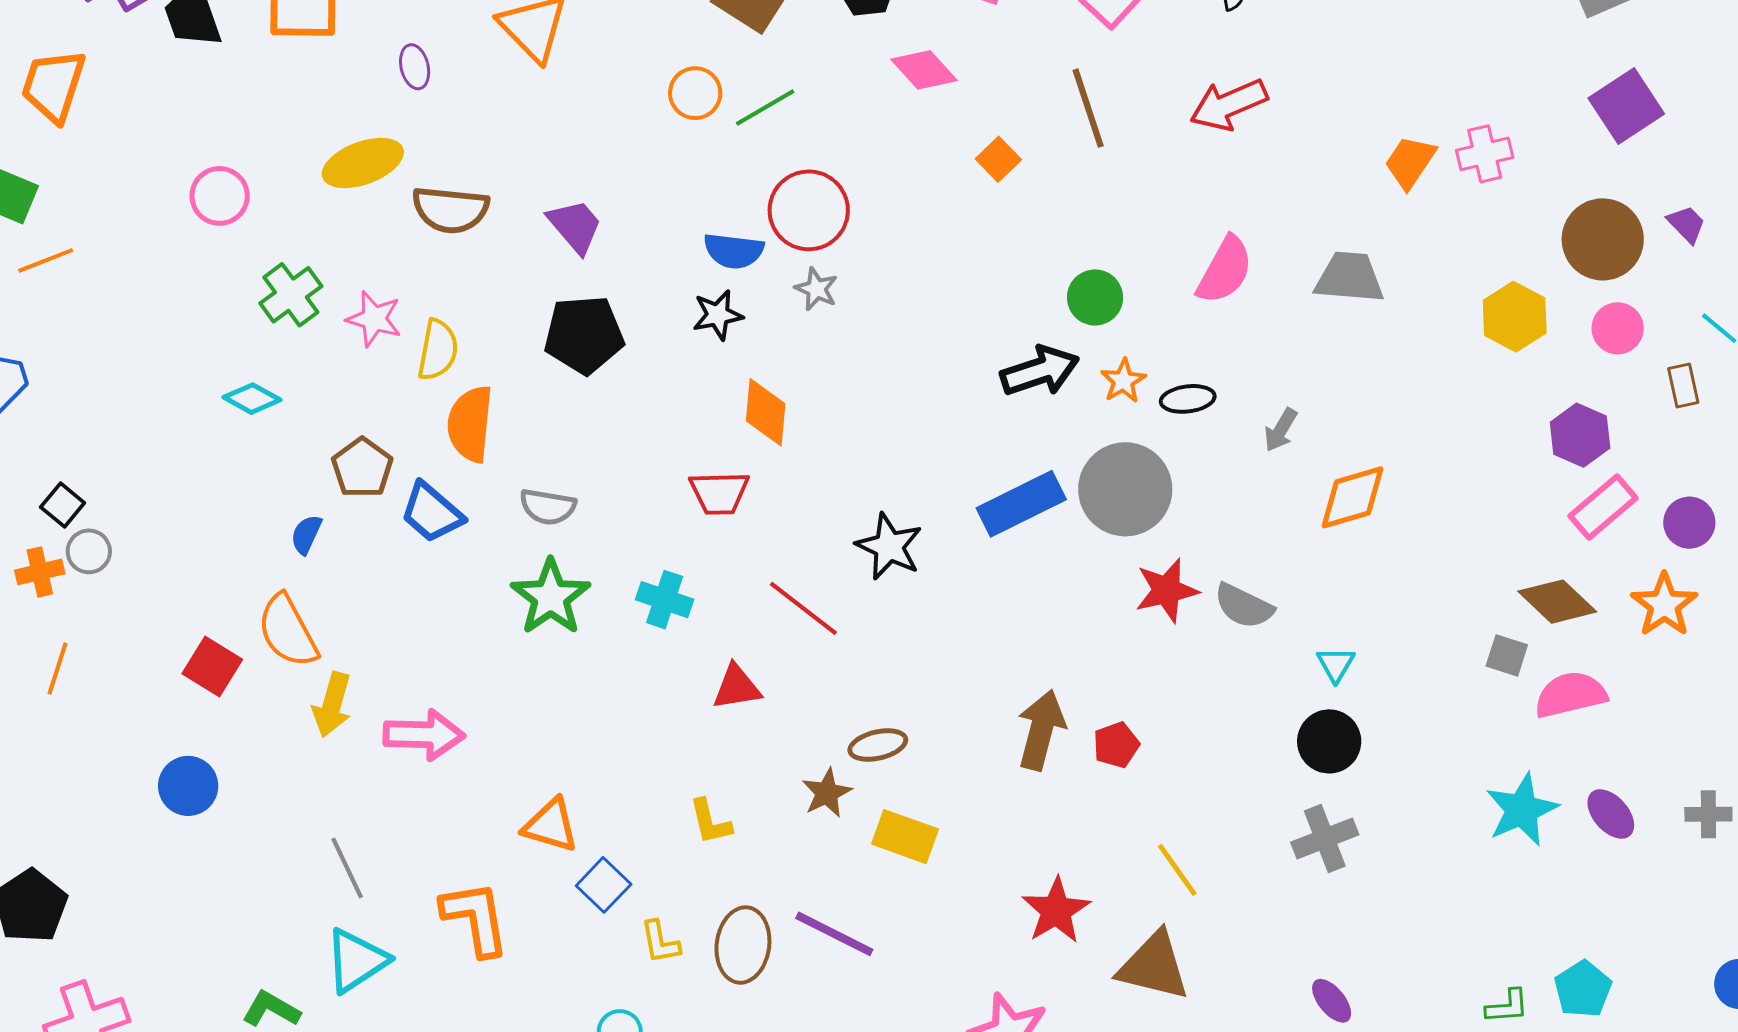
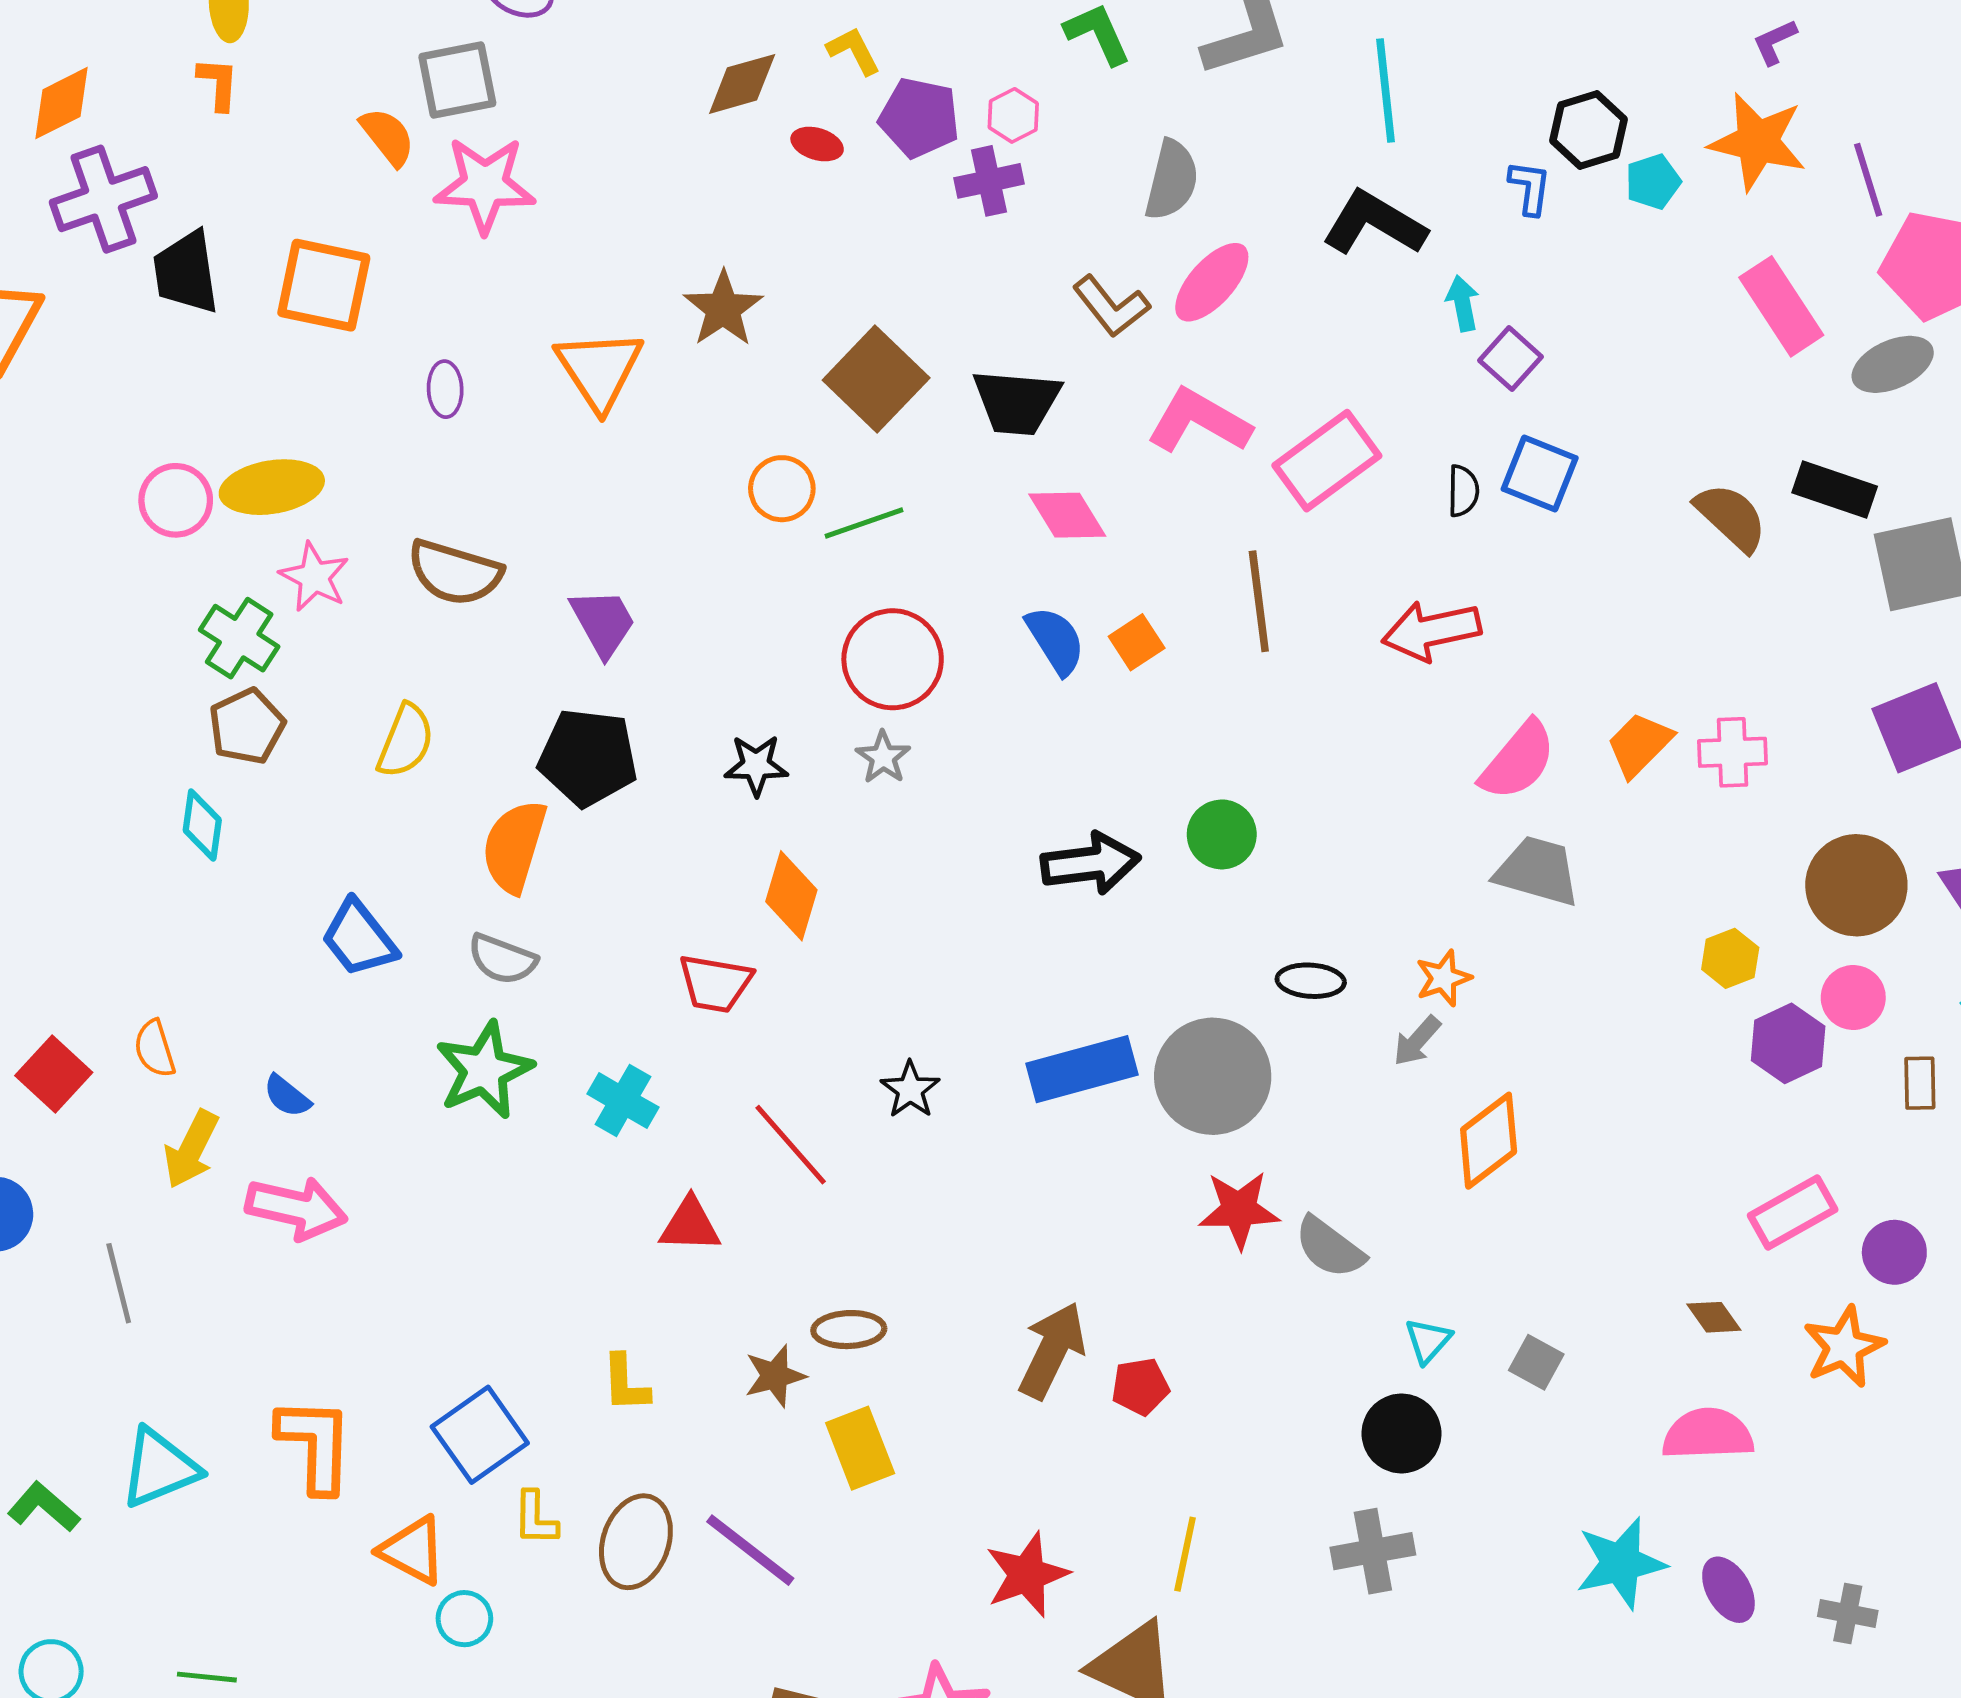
yellow ellipse: (363, 163) -> (272, 487), moved
blue semicircle: (734, 251) -> (1055, 640), moved, turned -140
pink semicircle: (1225, 270) -> (1518, 761), moved
green cross: (291, 295) -> (239, 638), turned -32
yellow hexagon: (1515, 317) -> (1730, 958), size x0.7
pink star: (374, 319) -> (314, 577), moved
black arrow: (1040, 371) -> (1090, 863), moved
orange star: (1123, 381) -> (1443, 978), moved
cyan diamond: (252, 399) -> (202, 825), moved, turned 58
orange semicircle: (470, 424) -> (514, 846), moved
purple hexagon: (1580, 435) -> (1788, 1043), moved
brown pentagon: (362, 468) -> (247, 726), moved
orange diamond: (1353, 497) -> (1489, 1141), turned -32
blue semicircle: (306, 534) -> (287, 1096), moved, turned -87
black star: (889, 547) -> (910, 1090), size x0.7
brown diamond: (1557, 602) -> (1714, 1317), size x0.6
orange semicircle: (288, 631) -> (155, 1049), size x0.6
gray square: (1507, 655) -> (1536, 1362), moved
orange triangle: (551, 825) -> (413, 1550), moved
yellow rectangle: (905, 837) -> (860, 1448), turned 38
gray line: (347, 868) -> (119, 1283), moved
yellow line: (1177, 870) -> (1185, 1554), turned 36
blue square: (604, 885) -> (480, 1435), size x1.4

